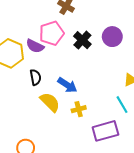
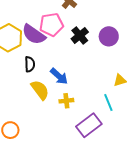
purple semicircle: (35, 46) -> (34, 34), size x1.4
purple rectangle: (105, 131) -> (89, 125), turned -30

